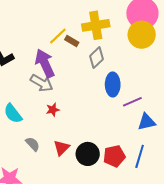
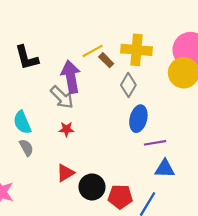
gray diamond: (97, 58) -> (128, 85), turned -30
gray semicircle: (33, 144) -> (26, 148), moved

